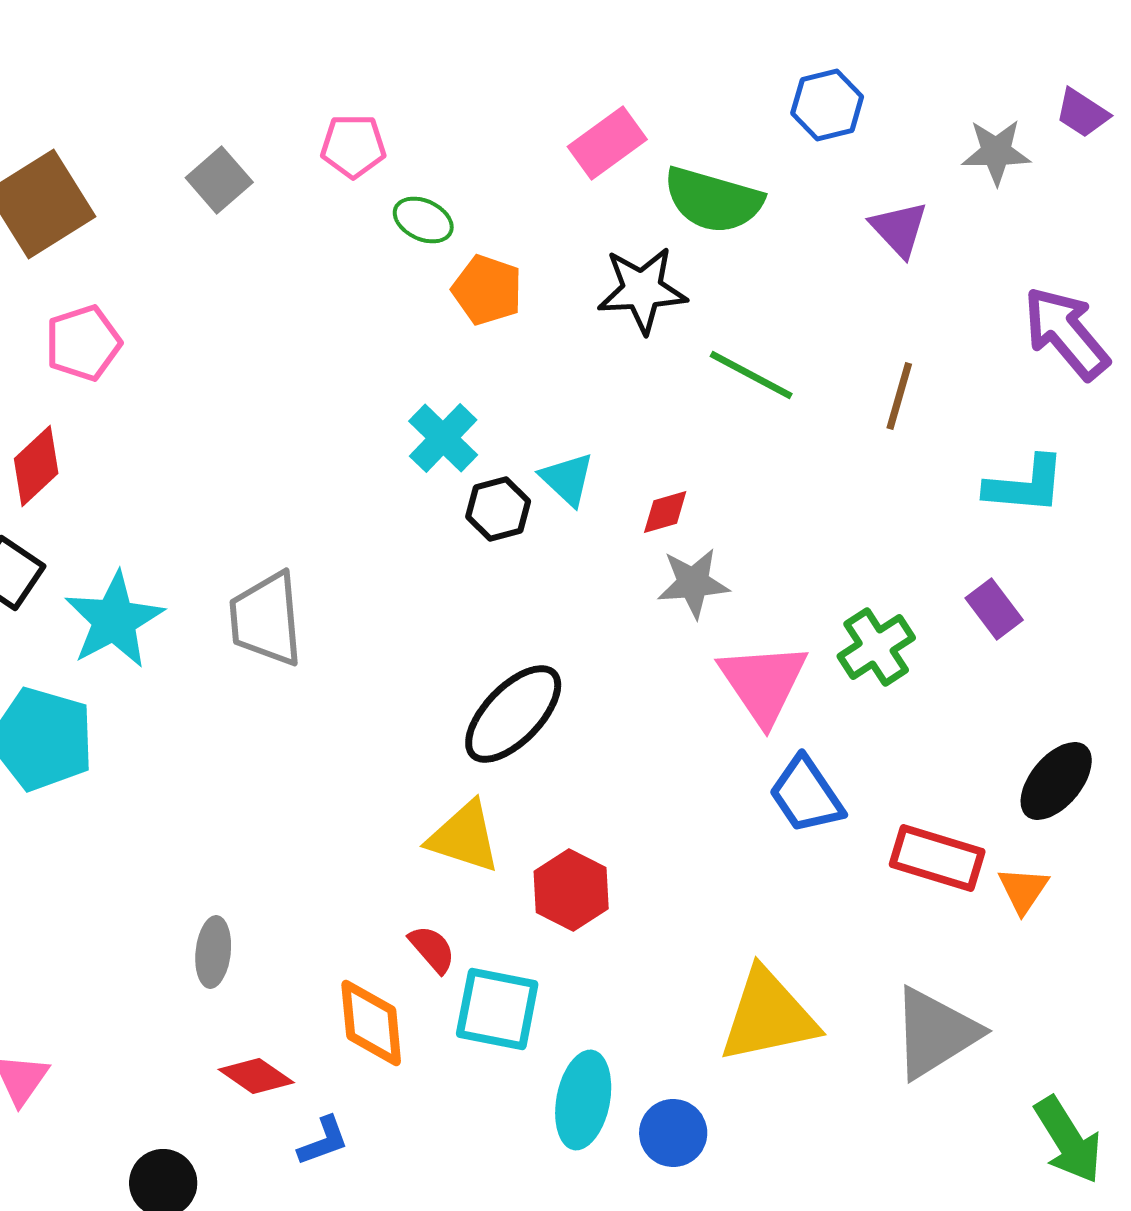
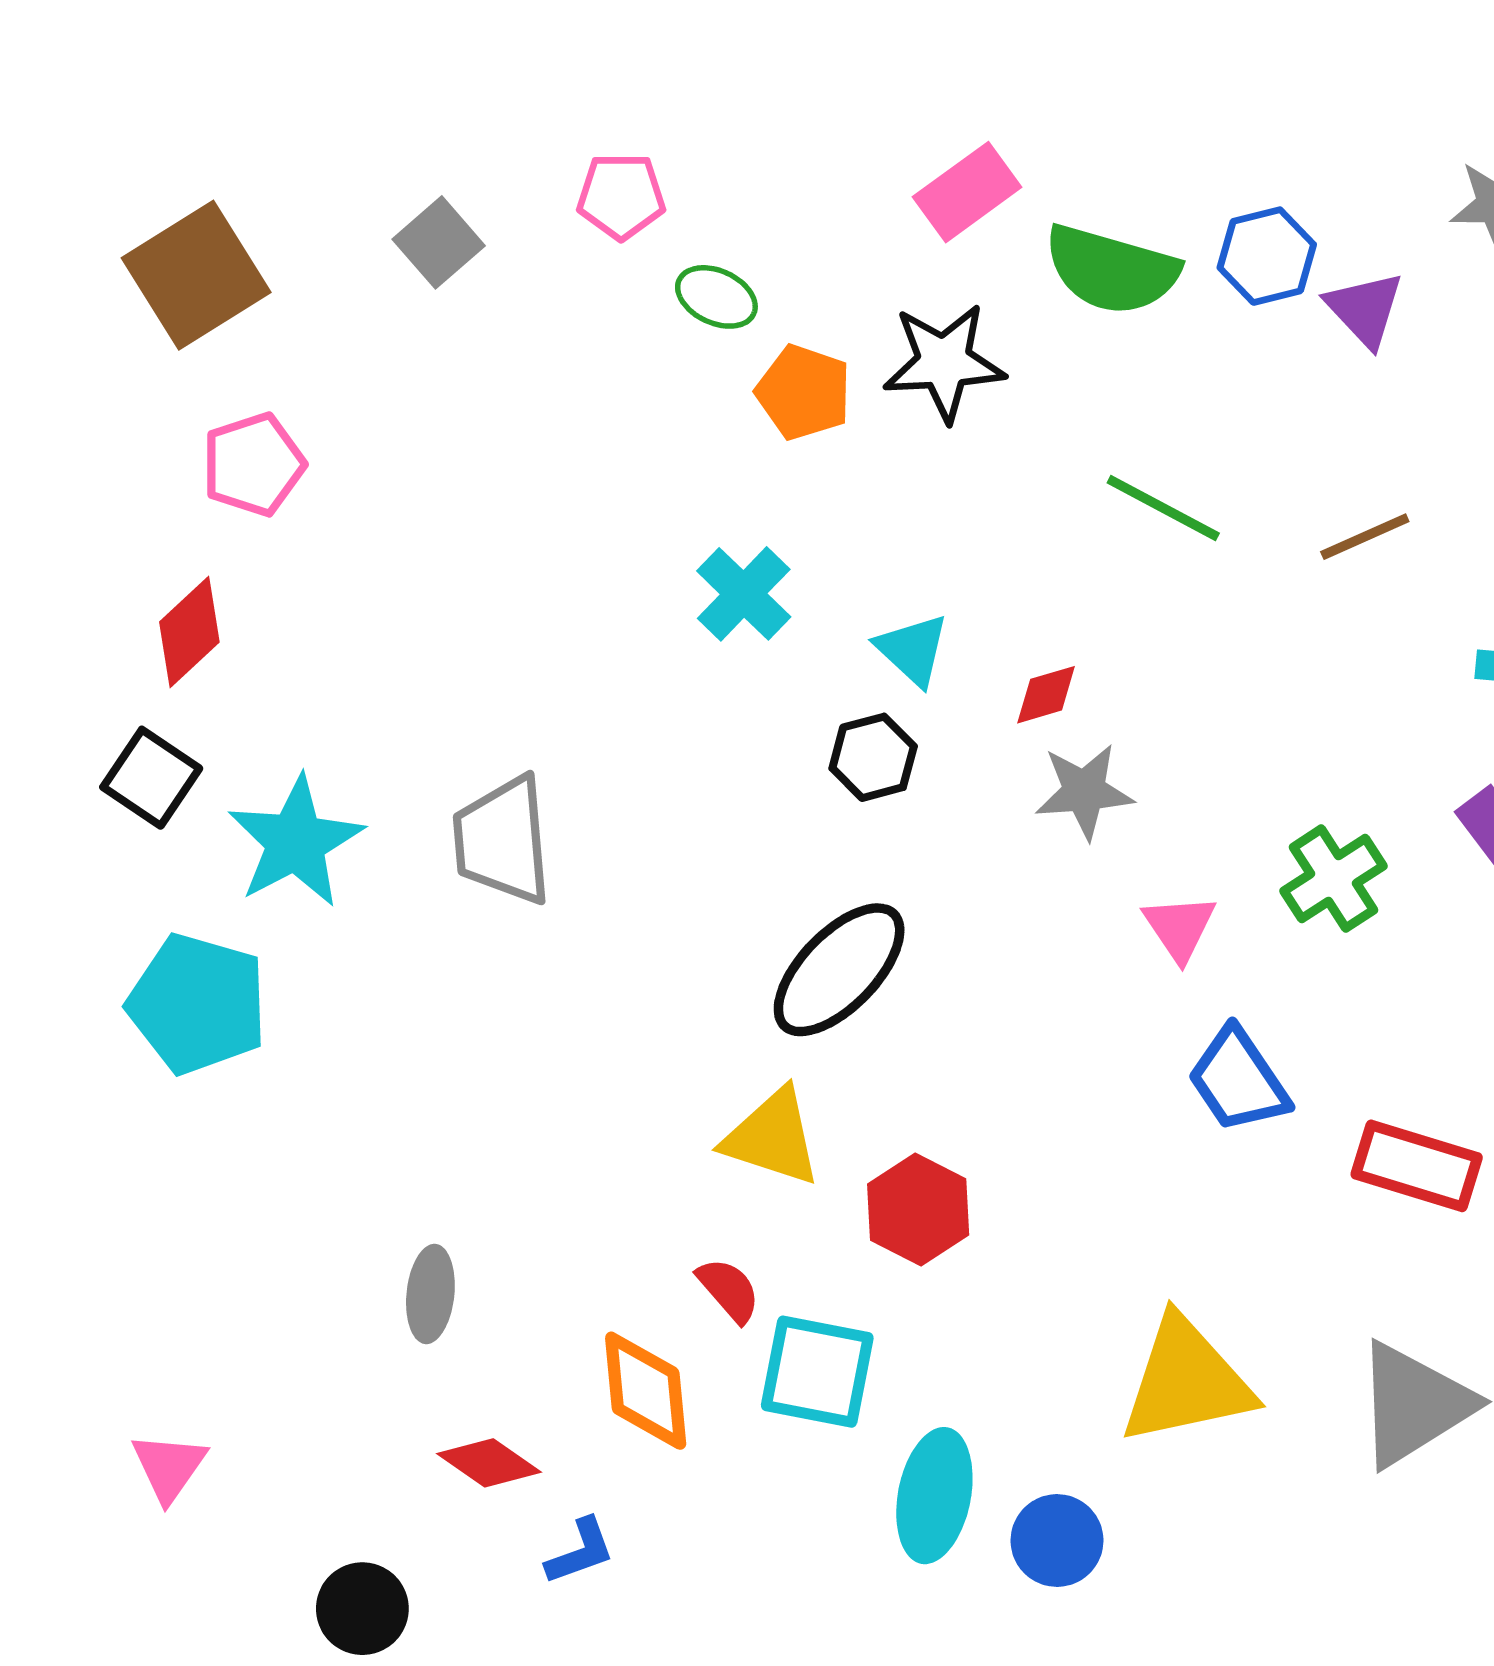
blue hexagon: (827, 105) -> (1267, 256), moved
black star: (642, 290) -> (944, 362), moved
brown line: (899, 396) -> (1365, 537), turned 50
black hexagon: (498, 509) -> (873, 757), moved
pink triangle: (763, 683) -> (1180, 928), size x0.6

